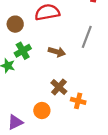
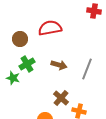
gray line: (87, 37) -> (87, 69), moved

